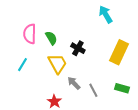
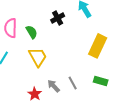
black cross: (78, 48) -> (58, 18), moved, turned 32
gray arrow: (74, 83) -> (54, 86), moved

